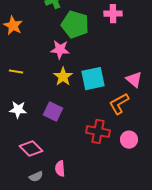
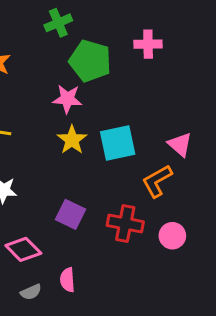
purple square: (53, 112) -> (70, 214), moved

